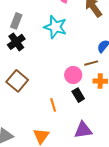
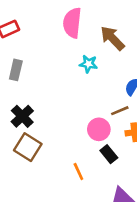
cyan star: (55, 27) -> (88, 64), moved, size x0.6
black cross: (16, 42) -> (22, 116), moved

